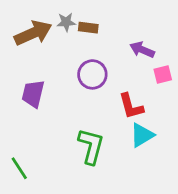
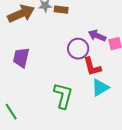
purple arrow: (142, 50) -> (97, 36), moved
purple circle: (92, 74) -> (78, 49), moved

